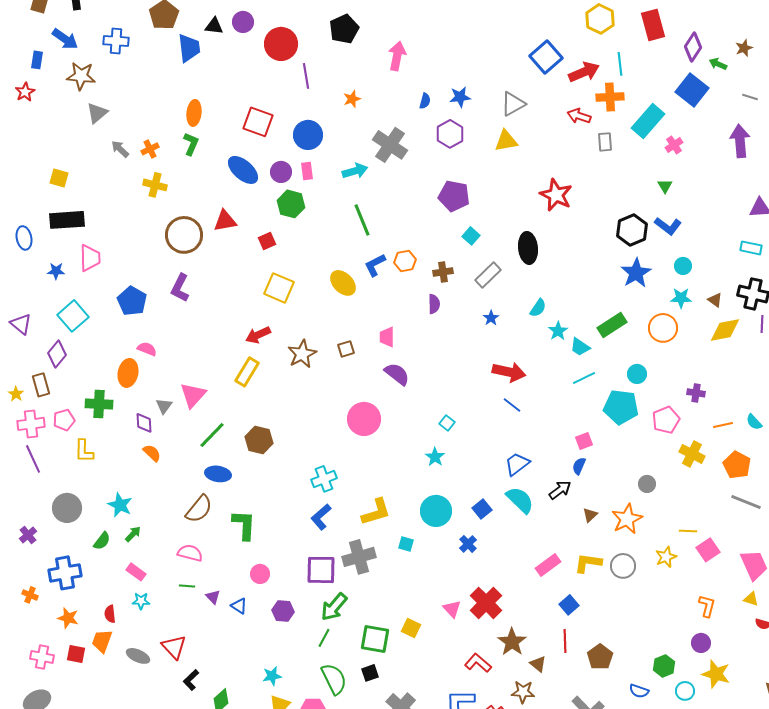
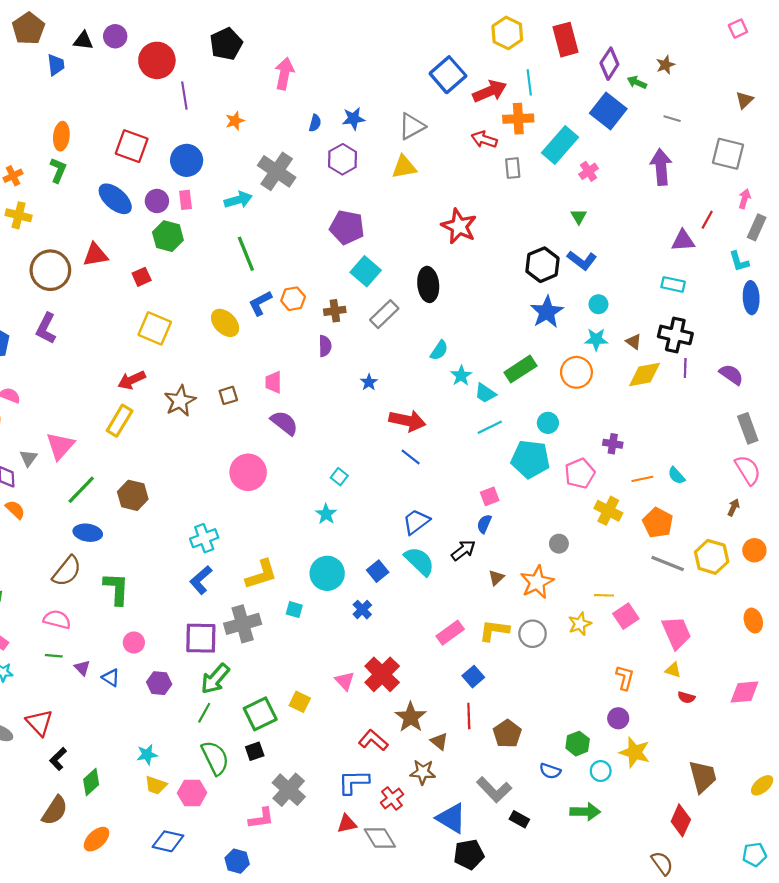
blue trapezoid: (189, 48) -> (56, 65), size x0.7
cyan square: (471, 236) -> (366, 271), size x1.5
blue star: (491, 318) -> (369, 382), moved
green square: (375, 639) -> (260, 714), turned -36

